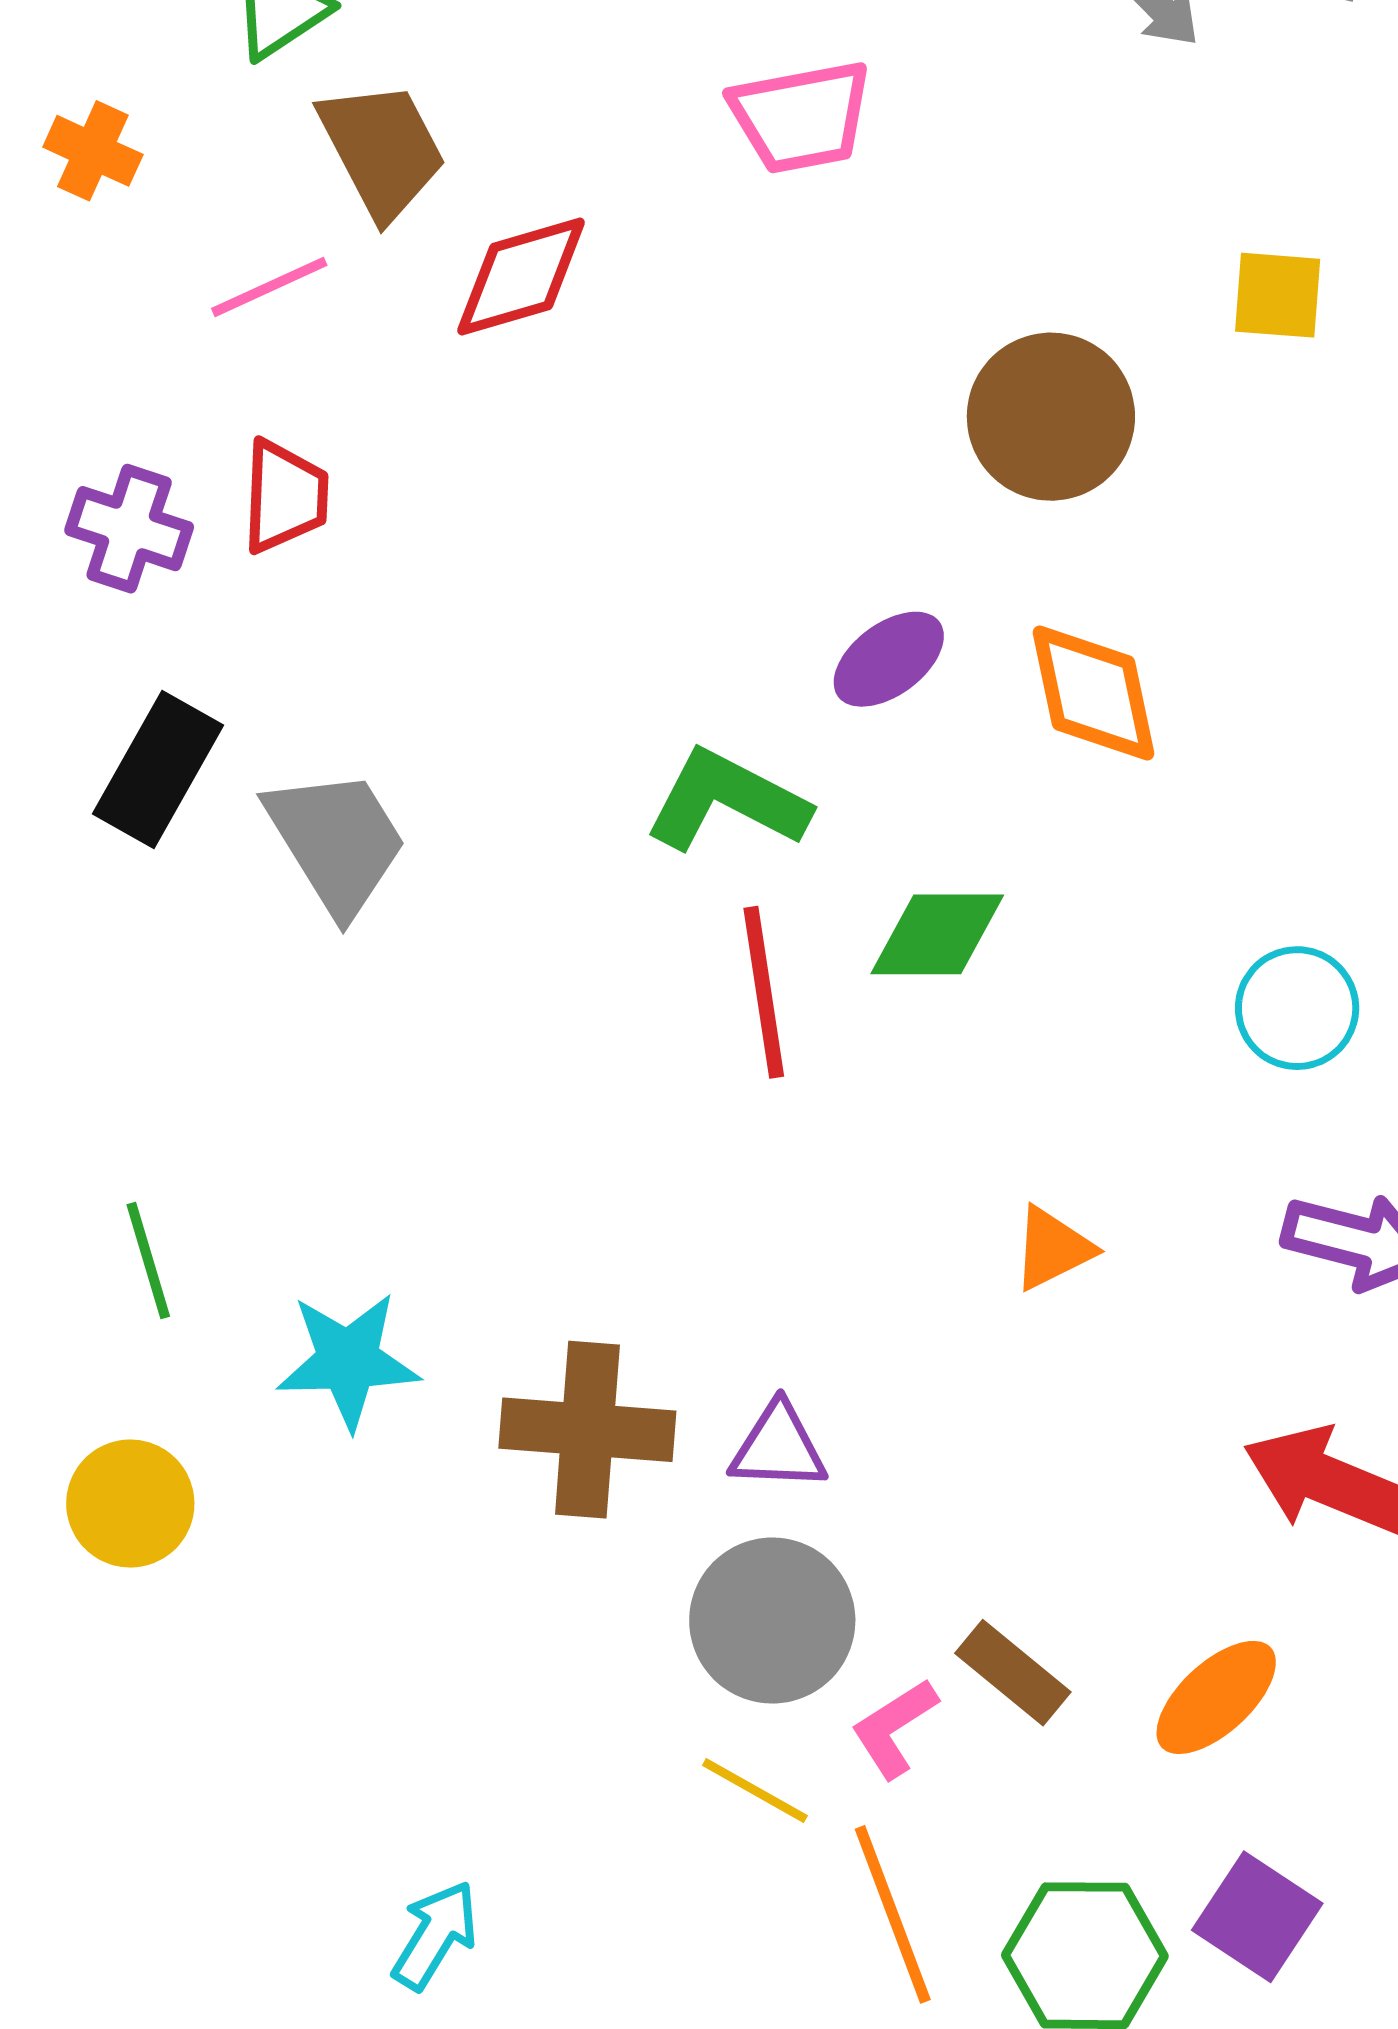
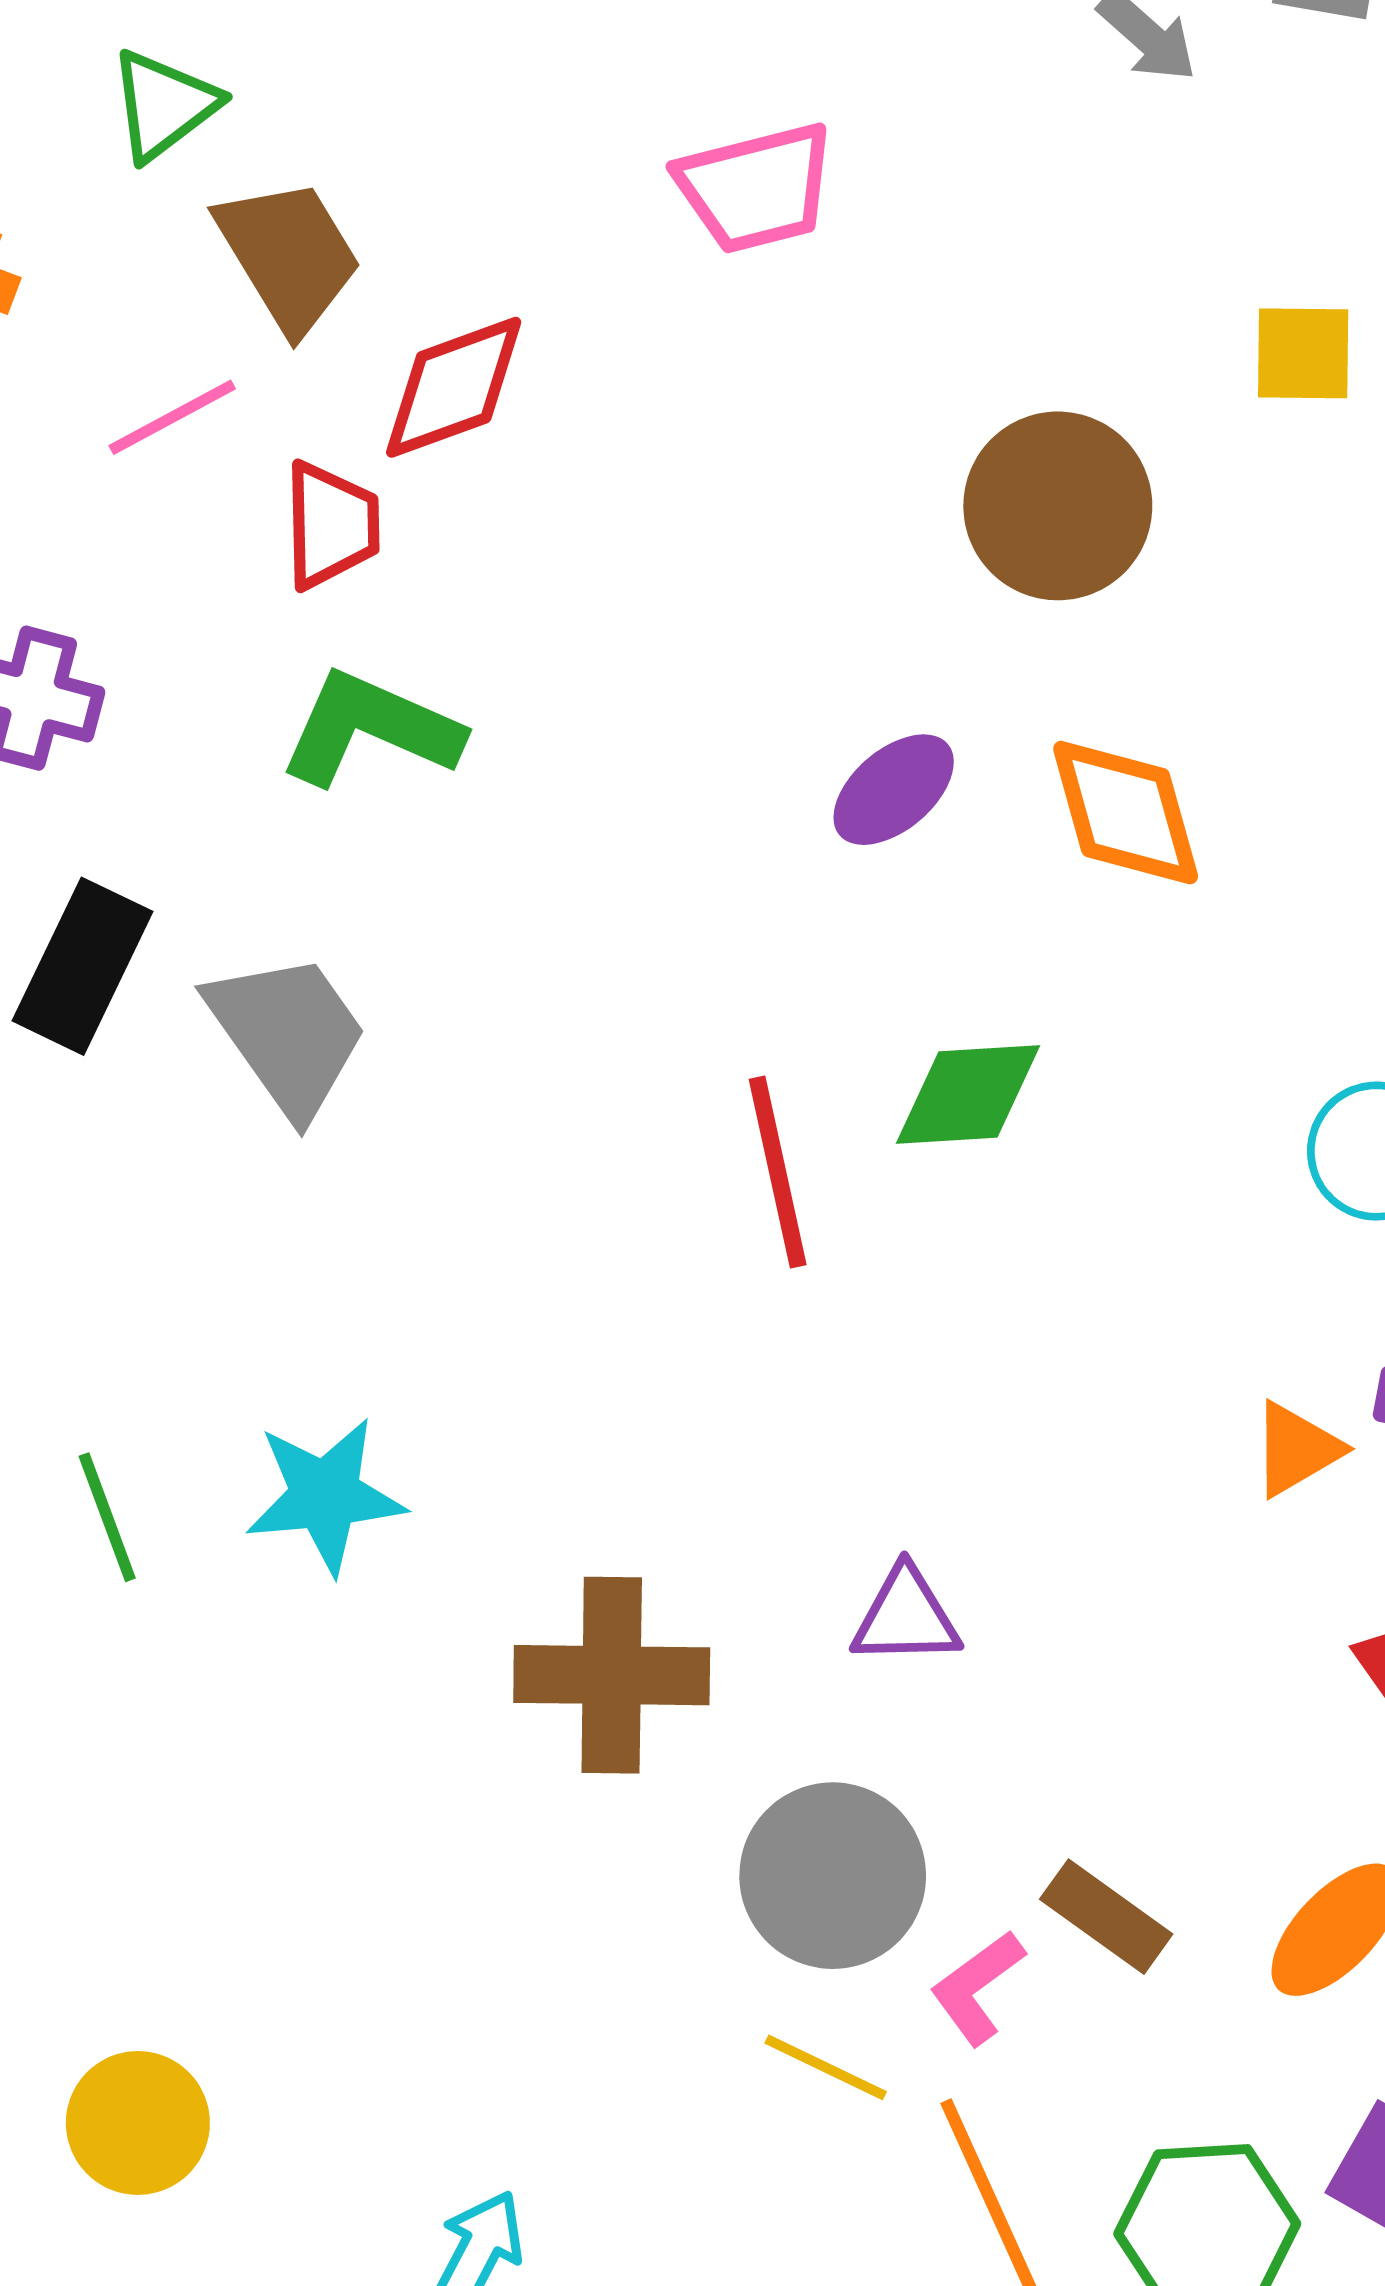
red trapezoid: (285, 496) -> (331, 525), moved
green L-shape: (727, 801) -> (370, 729), moved
orange triangle: (1053, 1248) -> (1296, 1449), moved
cyan star: (348, 1360) -> (325, 1495), moved
purple triangle: (778, 1447) -> (906, 1617), moved
yellow circle: (130, 1504) -> (138, 2123), moved

